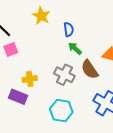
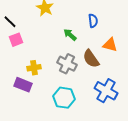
blue semicircle: (69, 29) -> (93, 21), moved
green arrow: (75, 48) -> (70, 35), moved

